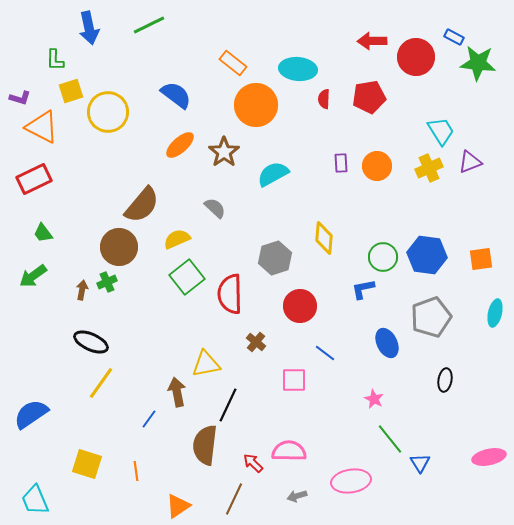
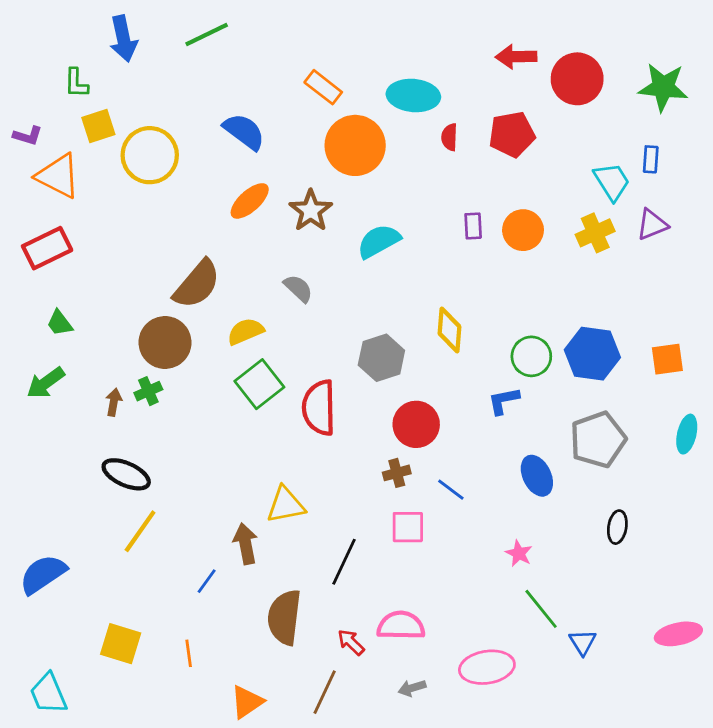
blue rectangle: (454, 37) -> (651, 159), moved, turned 66
brown cross: (256, 342) -> (397, 473), moved, turned 36
black line: (228, 405) -> (344, 562), moved

